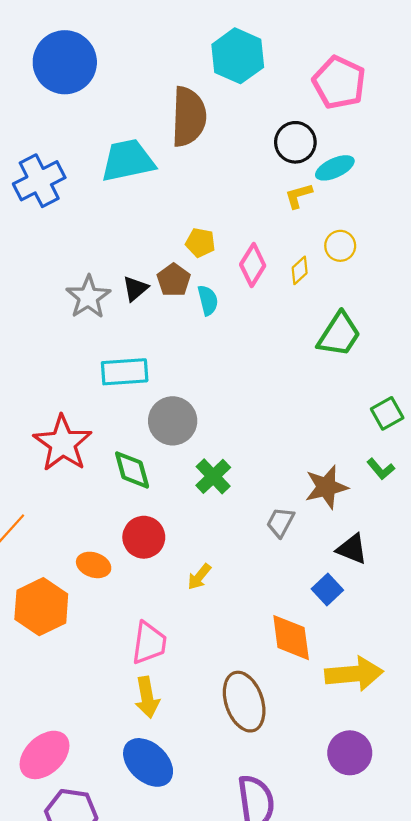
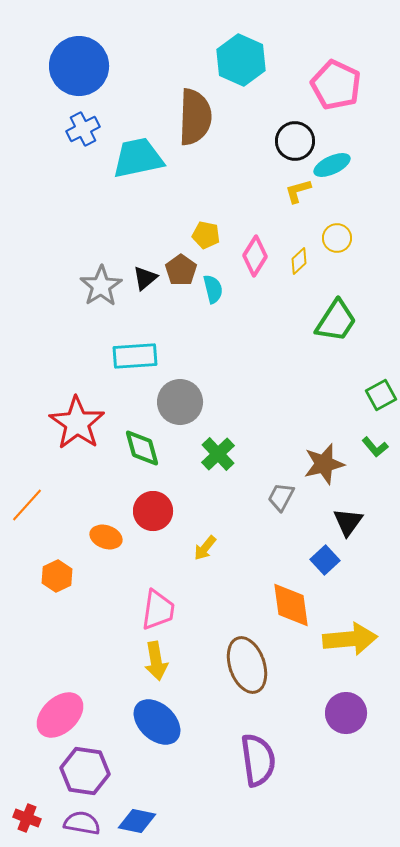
blue cross: (39, 181) -> (83, 129), moved, size x0.7
black triangle: (352, 549) -> (348, 522), turned 44
orange hexagon: (41, 607) -> (57, 576), size x0.6

